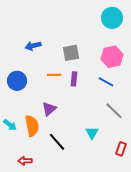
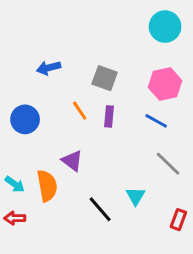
gray square: (71, 53) -> (105, 78), turned 30
orange line: (54, 75) -> (80, 111), turned 56
purple triangle: (49, 109) -> (72, 161), turned -42
black line: (57, 142) -> (100, 209), moved
red arrow: (25, 161) -> (15, 218), moved

